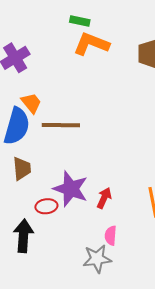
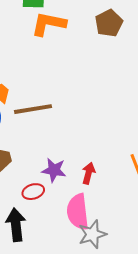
purple star: (71, 189) -> (54, 170), size x0.7
pink semicircle: (111, 236) -> (78, 212), moved, size x1.8

